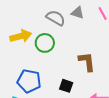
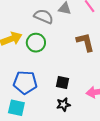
brown L-shape: (87, 62) -> (85, 42), moved

